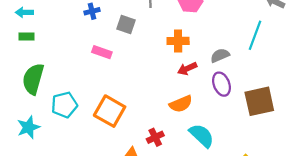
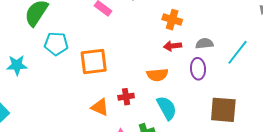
cyan line: (255, 35) -> (237, 52), moved
brown square: (259, 101) -> (223, 110), moved
orange square: (110, 111) -> (94, 62), turned 36
cyan star: (28, 127) -> (17, 65), moved

